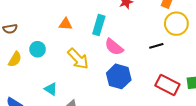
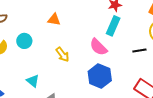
cyan rectangle: (99, 25) -> (113, 26), moved
yellow arrow: (78, 59) -> (62, 54), size x0.7

